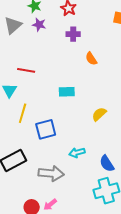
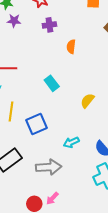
orange semicircle: (91, 59) -> (71, 47), turned 48
cyan rectangle: (67, 92) -> (52, 83), turned 63

